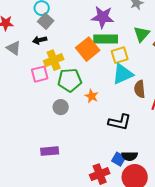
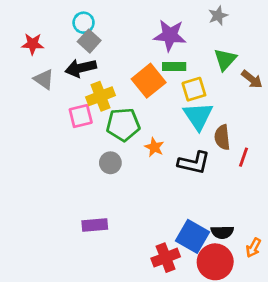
green rectangle: (106, 39) -> (174, 67), size x0.7
black arrow: (40, 40) -> (81, 68), size x1.5
cyan triangle: (123, 74) -> (198, 116), turned -40
black L-shape: (120, 122) -> (194, 163), moved
black semicircle: (130, 156) -> (222, 232), moved
blue square: (119, 159) -> (192, 236), size x1.6

